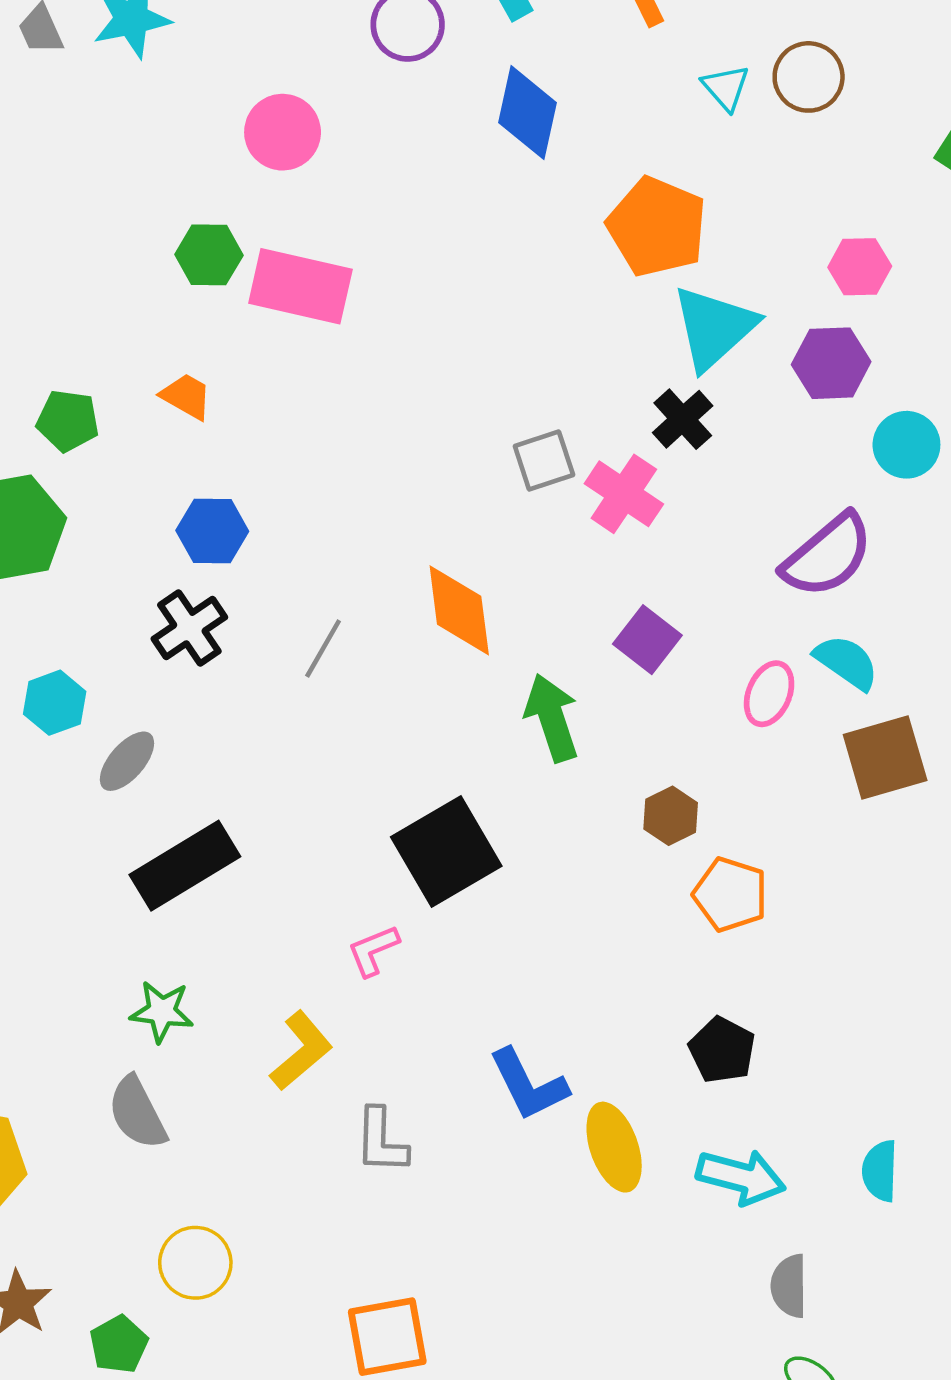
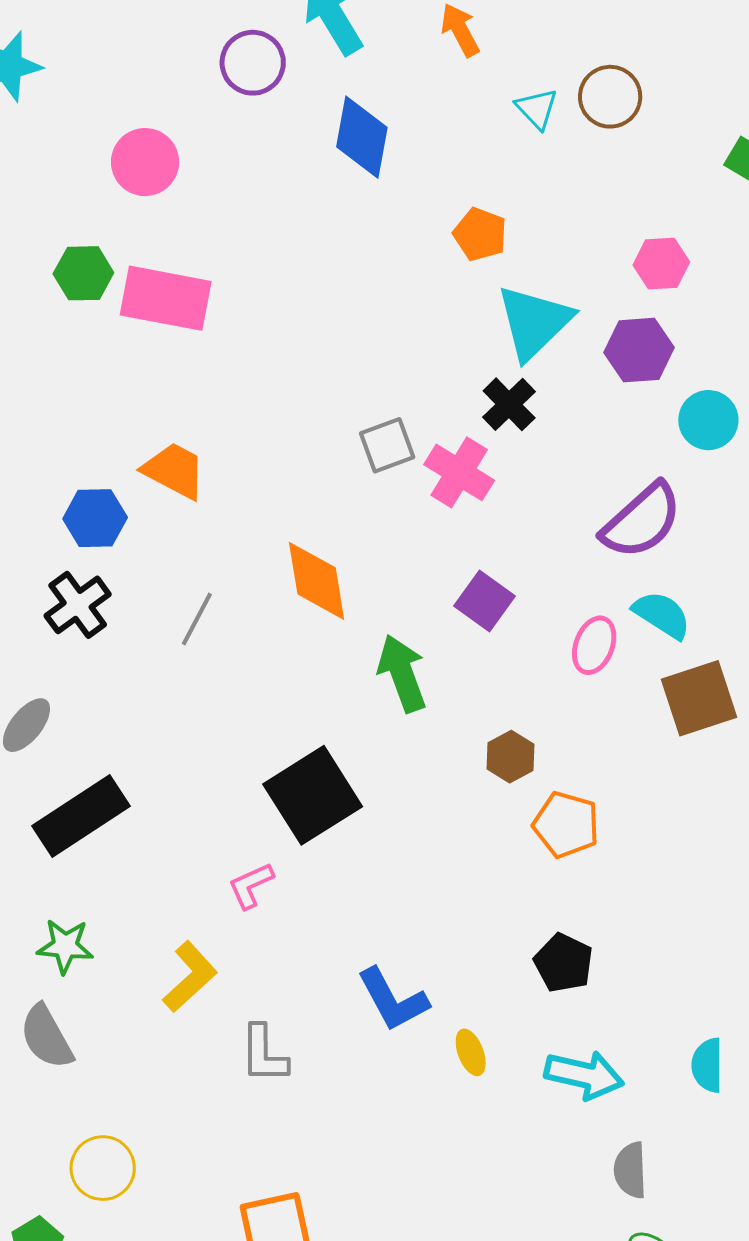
orange pentagon: (657, 227) -> (480, 234), size x0.6
orange trapezoid: (186, 396) -> (174, 471), moved, size x1.4
yellow ellipse: (614, 1147) -> (471, 1052), size x0.6

